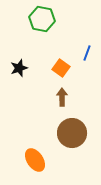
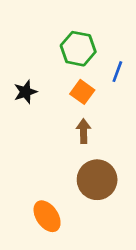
green hexagon: (42, 19) -> (78, 49), moved

